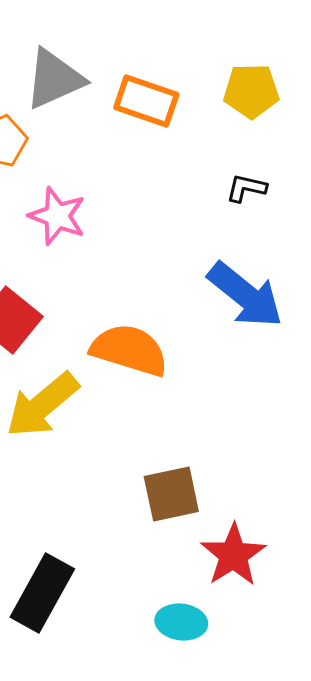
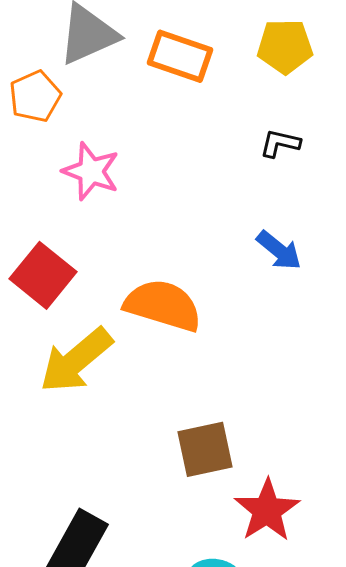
blue arrow: (245, 295) -> (279, 250), size x0.6

